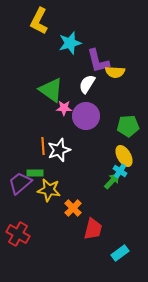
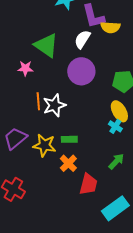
pink star: (64, 108) -> (25, 68), moved
green rectangle: (35, 173) -> (69, 139), moved
green arrow: (112, 181) -> (116, 161), moved
cyan rectangle: (120, 253) -> (115, 208), size x1.5

